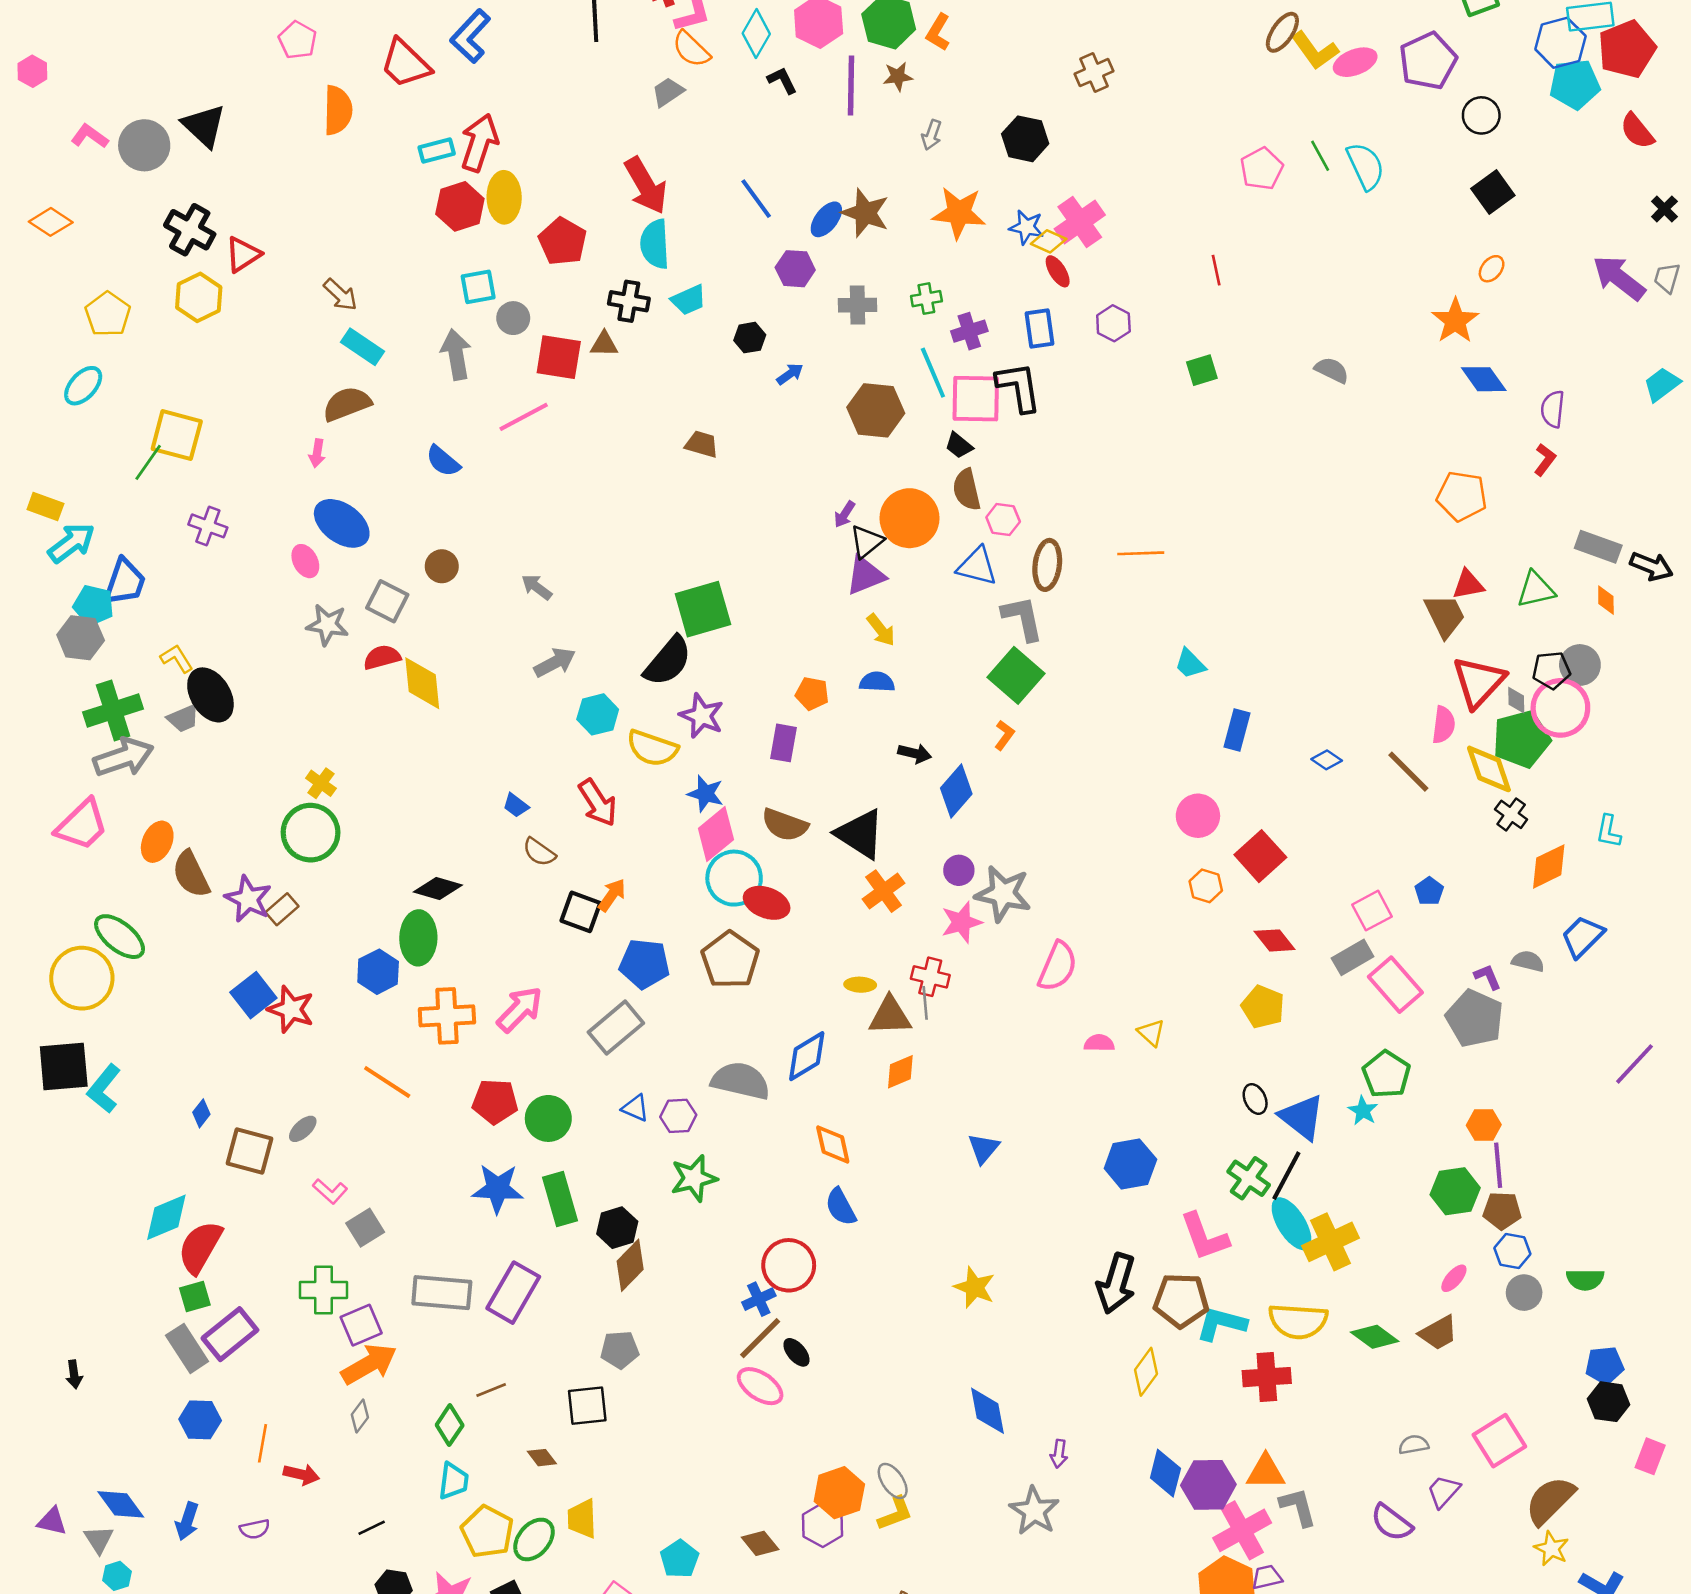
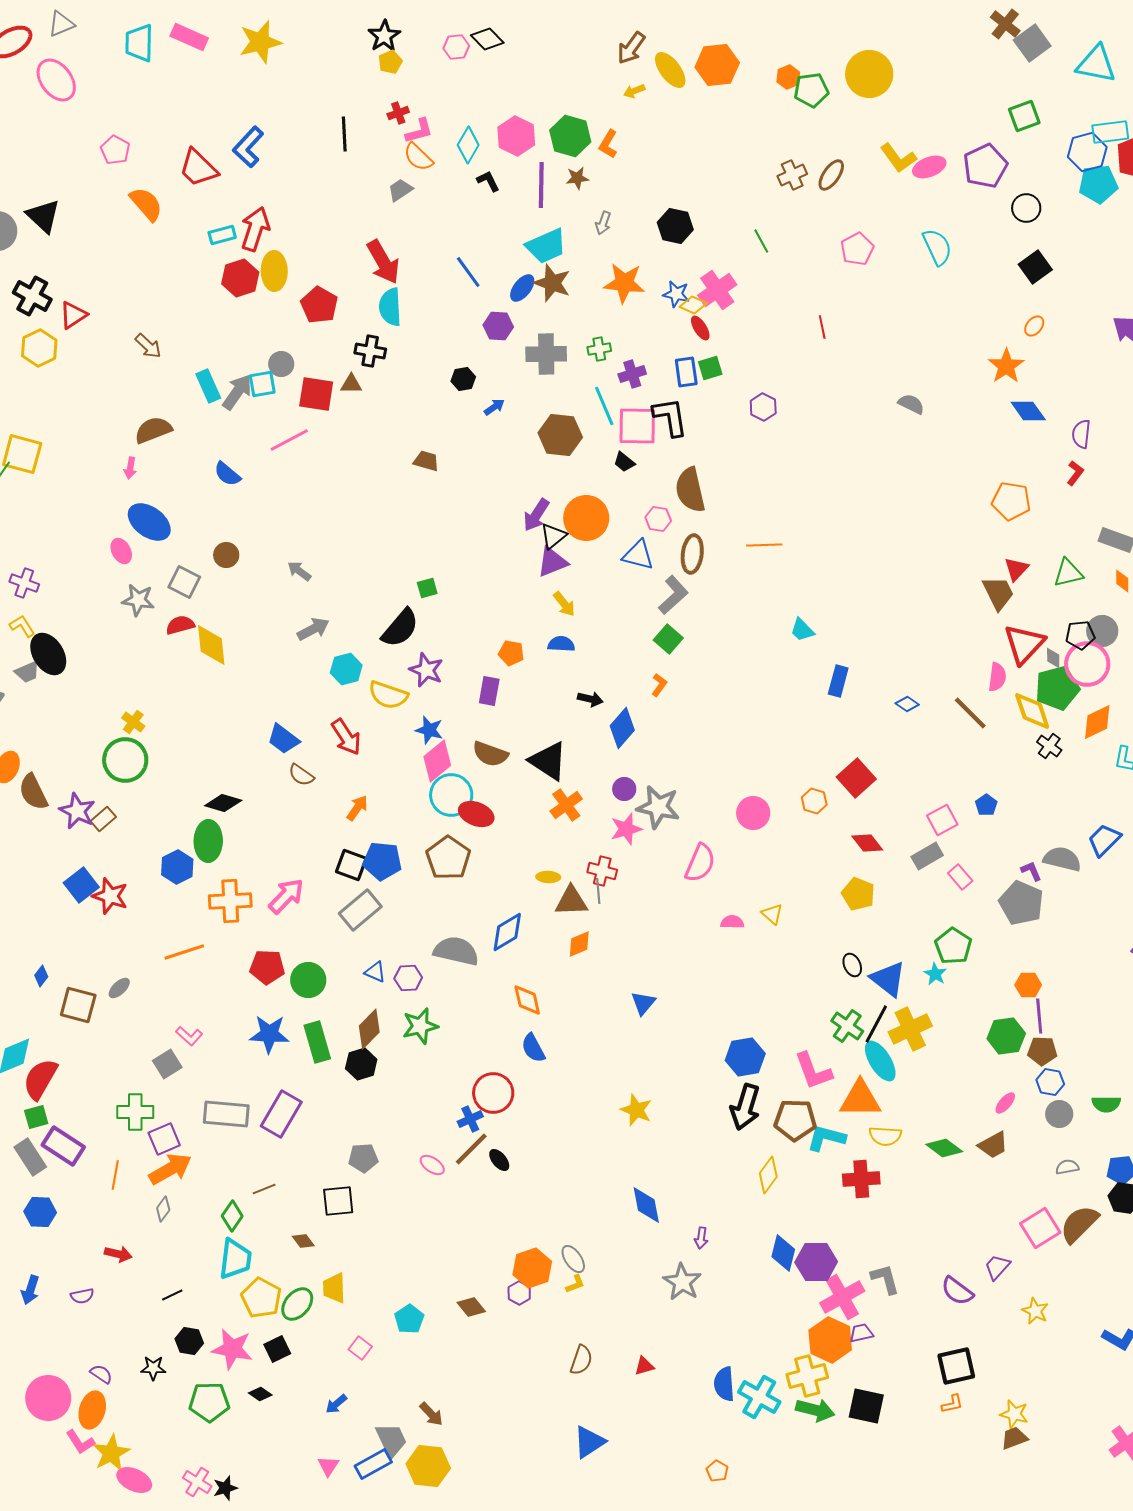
brown ellipse: (1282, 32) -> (831, 175), moved
brown cross: (1094, 73) -> (792, 175), moved
orange semicircle: (338, 110) -> (146, 204), turned -42
green line: (1320, 156) -> (761, 241), moved
cyan square: (478, 287) -> (262, 384), moved
cyan trapezoid: (689, 300) -> (546, 246), moved, size x1.5
gray cross: (858, 305) -> (546, 354), size x1.4
purple hexagon: (1113, 323) -> (763, 407), moved
cyan rectangle: (362, 347) -> (208, 386), moved, turned 32
gray arrow: (456, 354) -> (237, 392), turned 45
green square: (1202, 370) -> (710, 368), moved
brown semicircle: (967, 490) -> (690, 490), moved, size x1.4
purple arrow: (845, 514) -> (536, 515), size x1.6
purple cross: (208, 526) -> (24, 583), moved
red triangle: (1468, 584) -> (1016, 569), turned -36
green square: (703, 609) -> (427, 588), size x0.5
gray L-shape: (1023, 618) -> (673, 595), turned 60
green square: (1016, 675) -> (668, 639), size x0.7
blue trapezoid: (516, 805) -> (283, 739), size x1.6
pink circle: (1198, 816) -> (753, 813), moved
orange diamond: (1549, 866) -> (1097, 722), moved
black square: (581, 912) -> (351, 865), moved
gray semicircle: (1528, 961) -> (1062, 859), size x1.5
pink rectangle: (1395, 985) -> (960, 877), size x0.6
orange line: (387, 1082) -> (184, 952), turned -51
blue hexagon: (1130, 1164) -> (745, 1057), moved
pink L-shape: (330, 1191) -> (189, 1036), moved
yellow cross: (1330, 1242) -> (910, 1029), moved
brown diamond: (630, 1265) -> (369, 1029), moved
yellow semicircle: (1298, 1321) -> (885, 1136), size x0.7
purple rectangle: (230, 1334) -> (63, 1146), turned 72
pink ellipse: (760, 1386) -> (432, 1165), moved, size x0.7
orange line: (262, 1443) -> (115, 1175), moved
gray semicircle: (1414, 1445) -> (1067, 1167), moved
orange triangle: (1266, 1472) -> (860, 1099), moved, size x1.4
cyan trapezoid: (453, 1481) -> (235, 1259), size x1.4
brown semicircle: (1550, 1500) -> (1079, 1224), moved
yellow L-shape: (895, 1513) -> (575, 1284), size x0.7
purple hexagon: (822, 1525) -> (519, 1293), size x0.7
yellow star: (1551, 1549) -> (1035, 1311), moved

